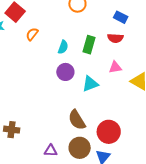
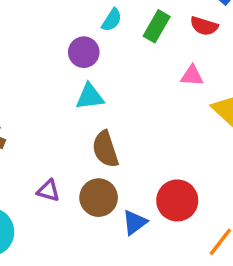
purple circle: (65, 72) -> (84, 52), moved
cyan triangle: (90, 84) -> (90, 97), moved
red circle: (109, 132) -> (177, 200), moved

